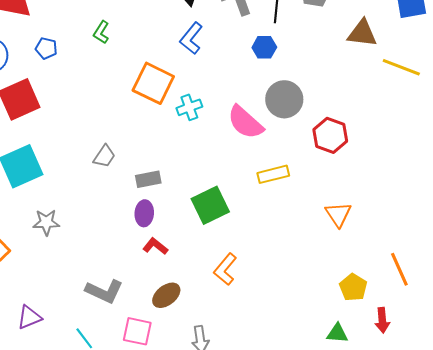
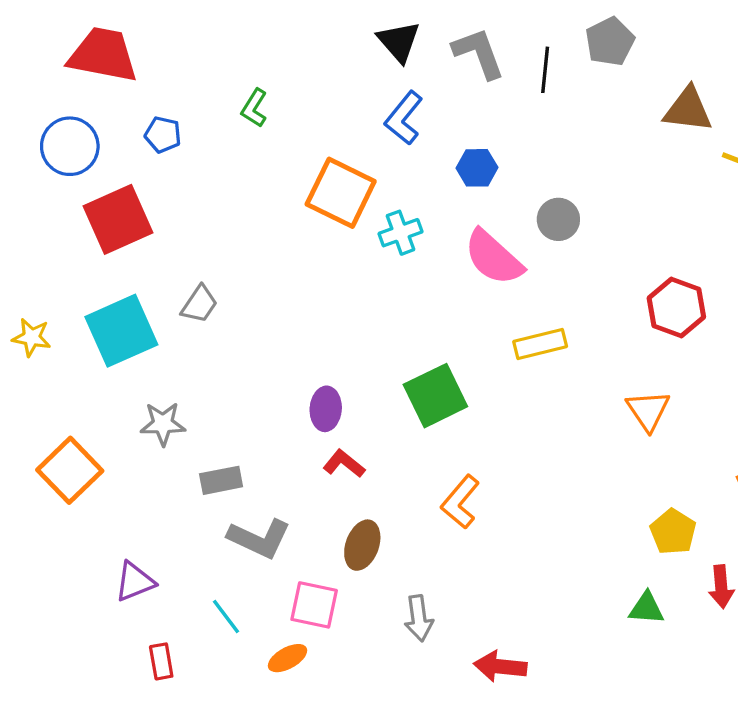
blue hexagon: (264, 47) -> (477, 168), moved
gray circle: (284, 99) -> (558, 219), size x0.7
red hexagon: (330, 135) -> (676, 307), moved
gray trapezoid: (104, 156) -> (199, 304), moved
gray rectangle: (148, 179) -> (221, 480), moved
brown ellipse: (166, 295) -> (362, 545), turned -32

